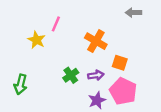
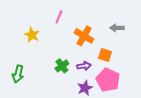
gray arrow: (133, 13) -> (117, 28), moved
pink line: (56, 24) -> (59, 17), moved

